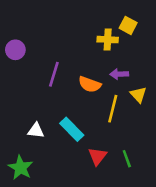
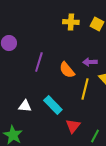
yellow cross: (108, 40) -> (71, 22), moved
orange semicircle: (90, 84) -> (67, 70), turned 30
green line: (127, 159) -> (95, 136), moved, turned 48

